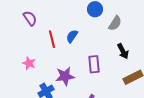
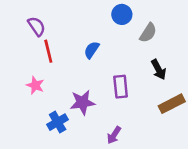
red line: (52, 39) -> (48, 51), moved

